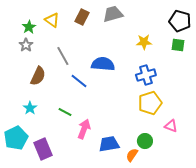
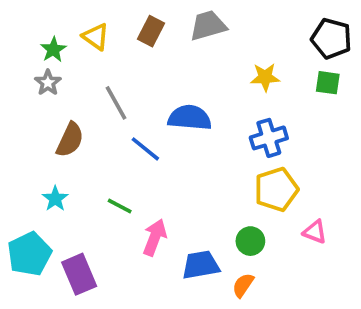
green circle: (145, 141) -> (250, 241), moved

